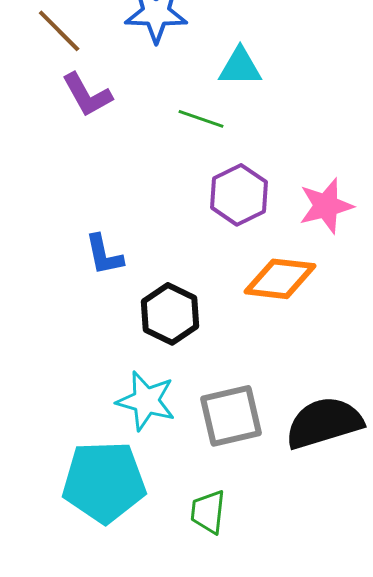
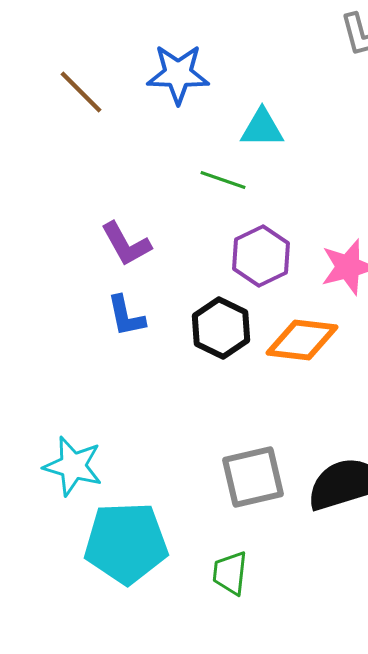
purple L-shape: (87, 95) -> (126, 244), moved
black hexagon: (170, 314) -> (221, 328), moved
cyan star: (146, 401) -> (73, 466), moved

